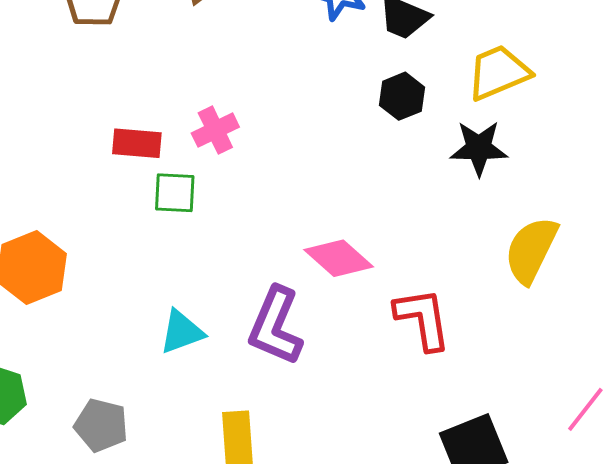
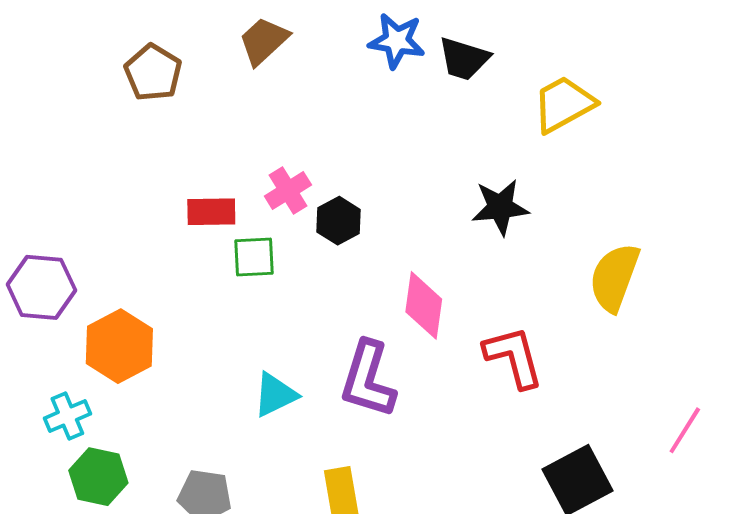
black hexagon: (402, 96) -> (338, 221), moved
black star: (479, 148) -> (500, 207), moved
pink diamond: (339, 258) -> (424, 305), turned 62

